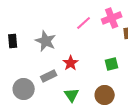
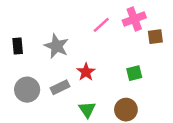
gray circle: (24, 89) -> (27, 90), moved

